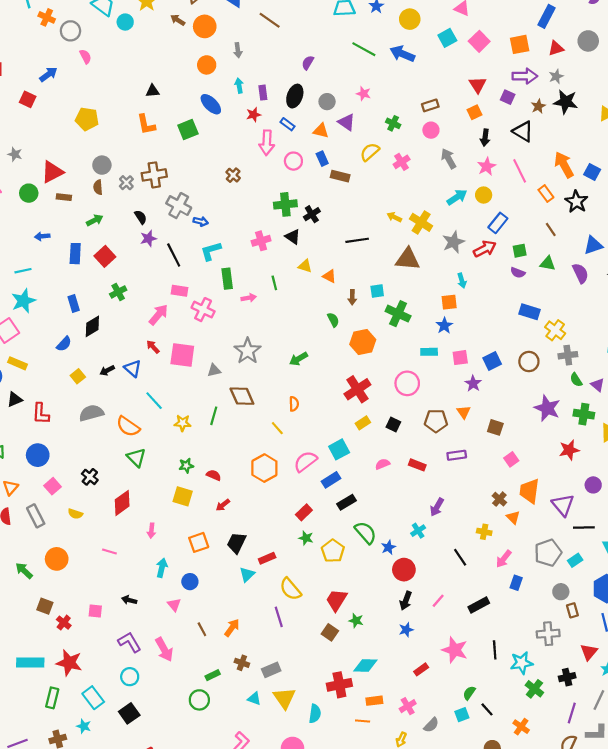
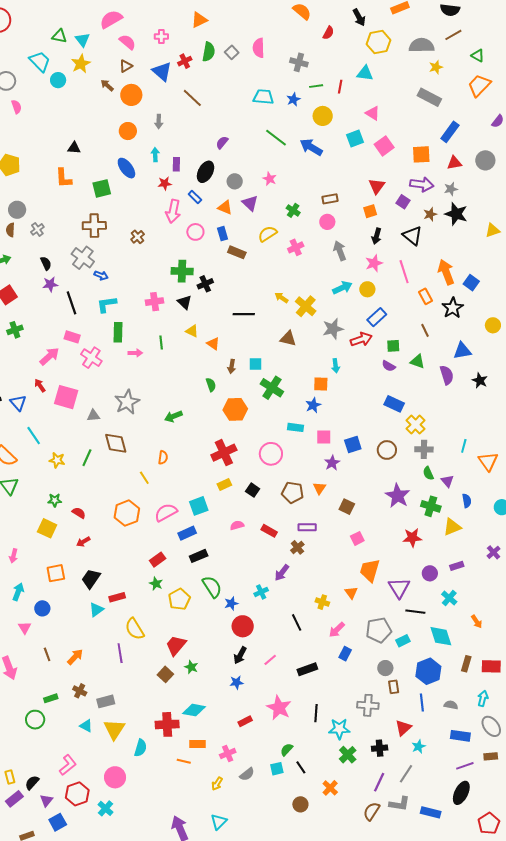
brown cross: (154, 175) -> (94, 226), moved
brown triangle: (408, 259) -> (288, 339), size x0.7
brown cross: (499, 499) -> (297, 547), moved

